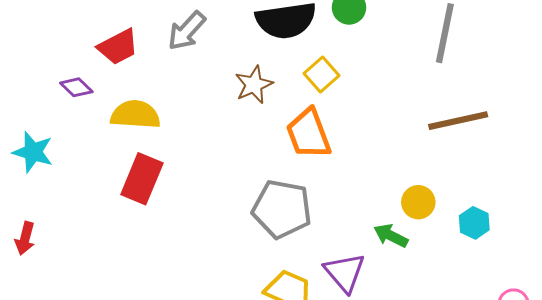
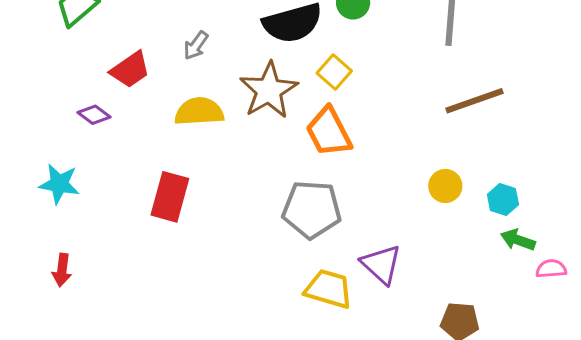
gray arrow: (187, 31) -> (196, 45), size x0.7
brown star: (254, 85) -> (269, 90), size x1.5
yellow semicircle: (135, 115) -> (199, 112), moved
green arrow: (391, 236) -> (518, 240), moved

